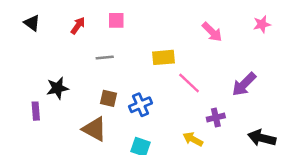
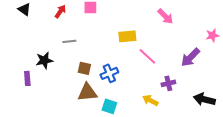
pink star: (262, 24) -> (212, 35), moved
gray line: (105, 57) -> (69, 41), moved
brown triangle: (95, 129) -> (87, 92), moved, turned -35

